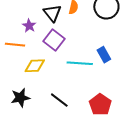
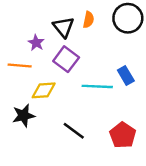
black star: (20, 98) -> (24, 116), moved

